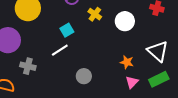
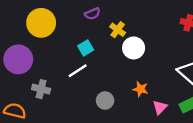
white circle: (125, 21) -> (134, 48), moved
orange star: (127, 62) -> (140, 89), moved

